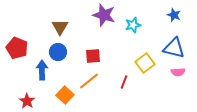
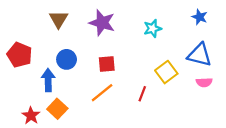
purple star: (104, 15) -> (102, 23), moved
brown triangle: (60, 27) -> (58, 19), moved
orange square: (65, 95) -> (57, 109), moved

